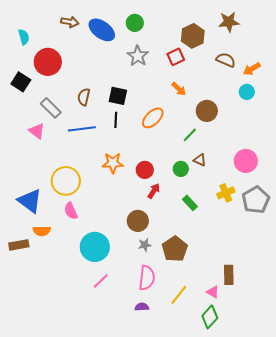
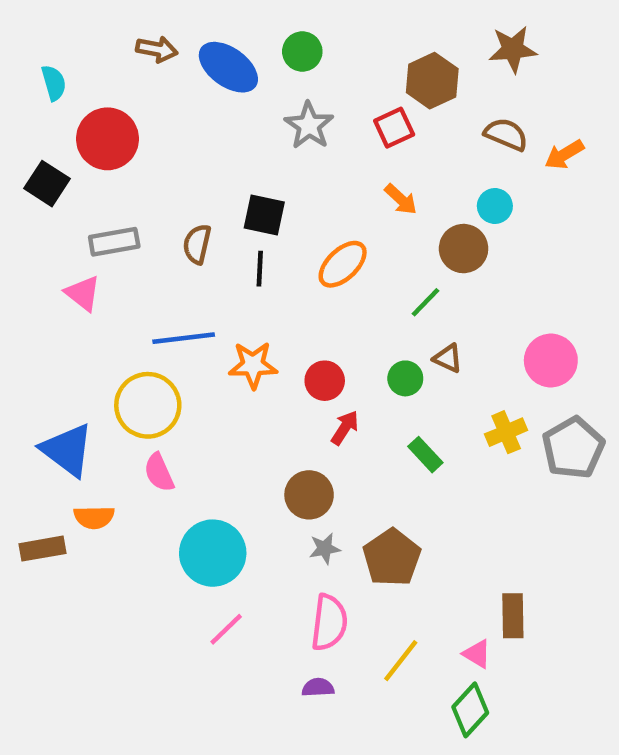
cyan circle: (247, 92) -> (495, 206), moved
brown semicircle: (84, 97) -> (197, 244), moved
gray rectangle: (51, 108) -> (114, 242), turned -55
blue line: (82, 129) -> (184, 338), moved

